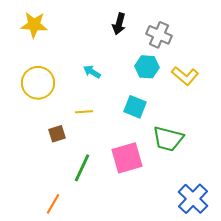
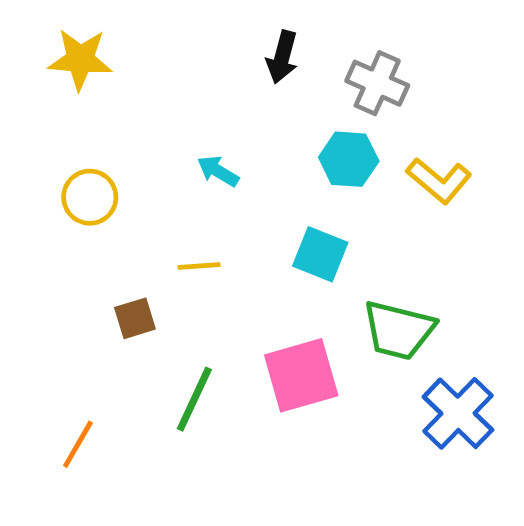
yellow circle: (38, 83) -> (90, 197), size x0.7
blue cross: (193, 199) -> (458, 413), moved
orange line: (53, 204) -> (78, 444), moved

